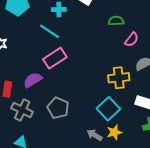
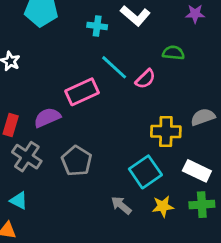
cyan line: (50, 31) -> (114, 67), moved
pink semicircle: (132, 40) -> (145, 79), moved
yellow star: (114, 132) -> (163, 206), moved

